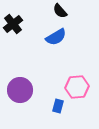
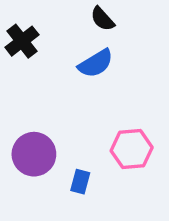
blue rectangle: (58, 106) -> (80, 182), moved

